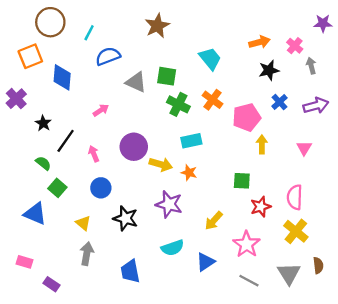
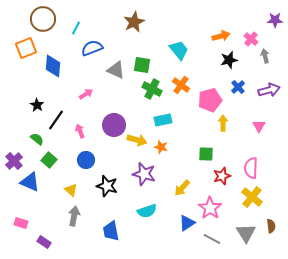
purple cross: (16, 99) -> (14, 161), moved
blue triangle: (205, 262) -> (187, 223), moved

